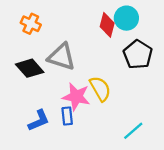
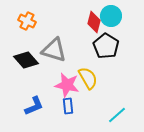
black pentagon: (138, 55) -> (106, 46), moved
blue rectangle: (67, 116) -> (68, 106), moved

